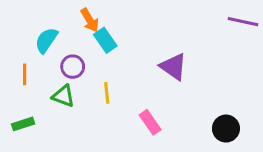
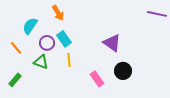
cyan rectangle: (105, 40) -> (64, 39), moved
orange line: (25, 74) -> (16, 48), turned -40
green rectangle: (23, 124) -> (15, 80), turned -32
black circle: (226, 129) -> (123, 71), moved

